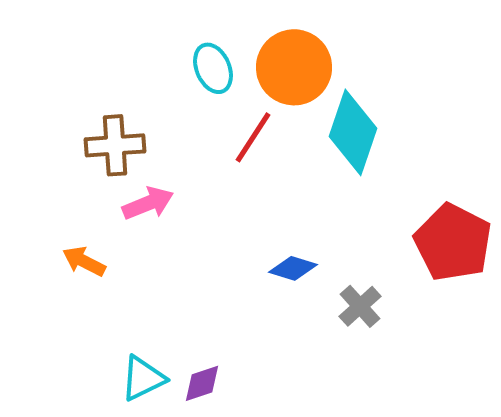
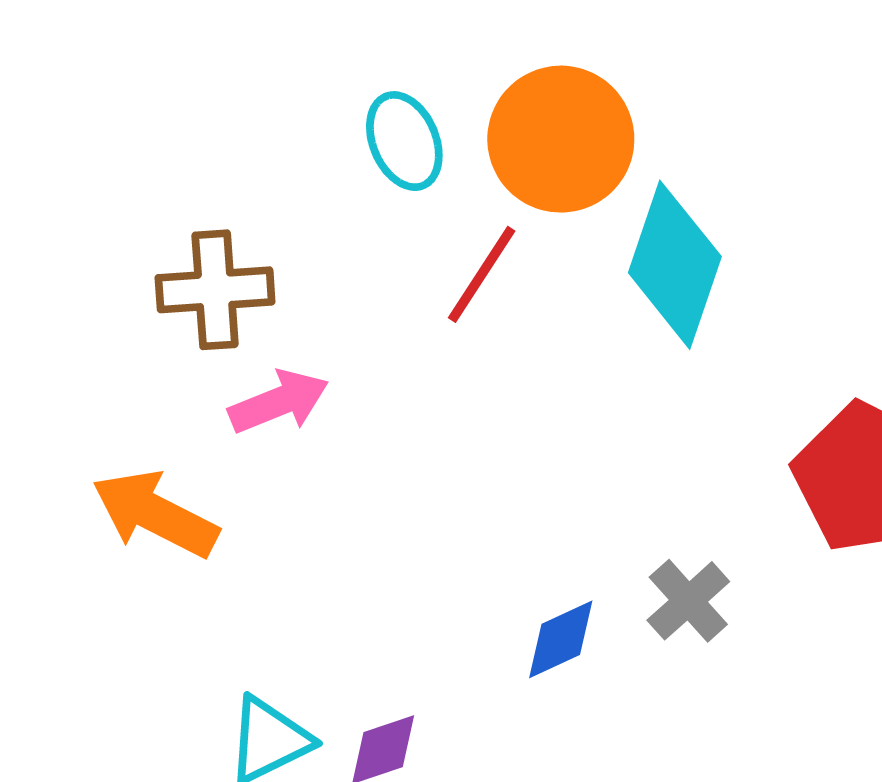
orange arrow: (84, 261) -> (155, 514), size x1.5
blue diamond: (293, 268) -> (561, 639), moved, turned -42

